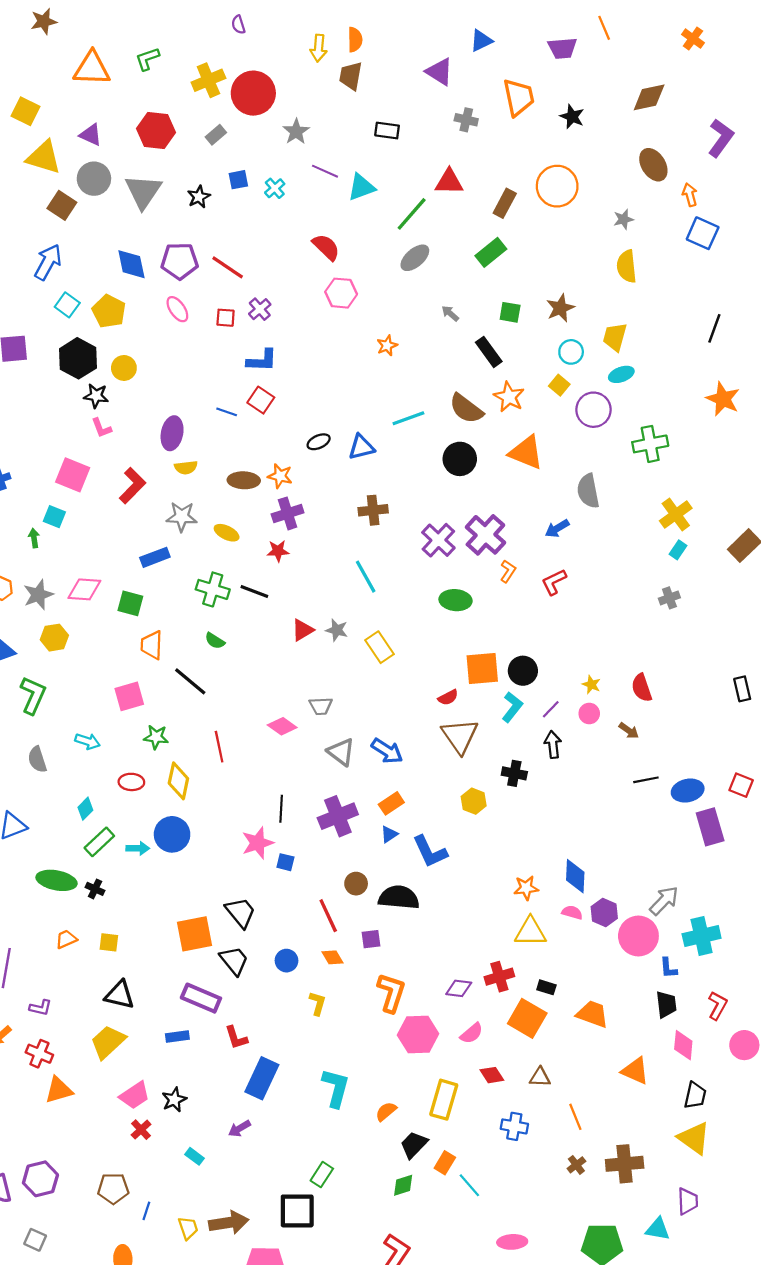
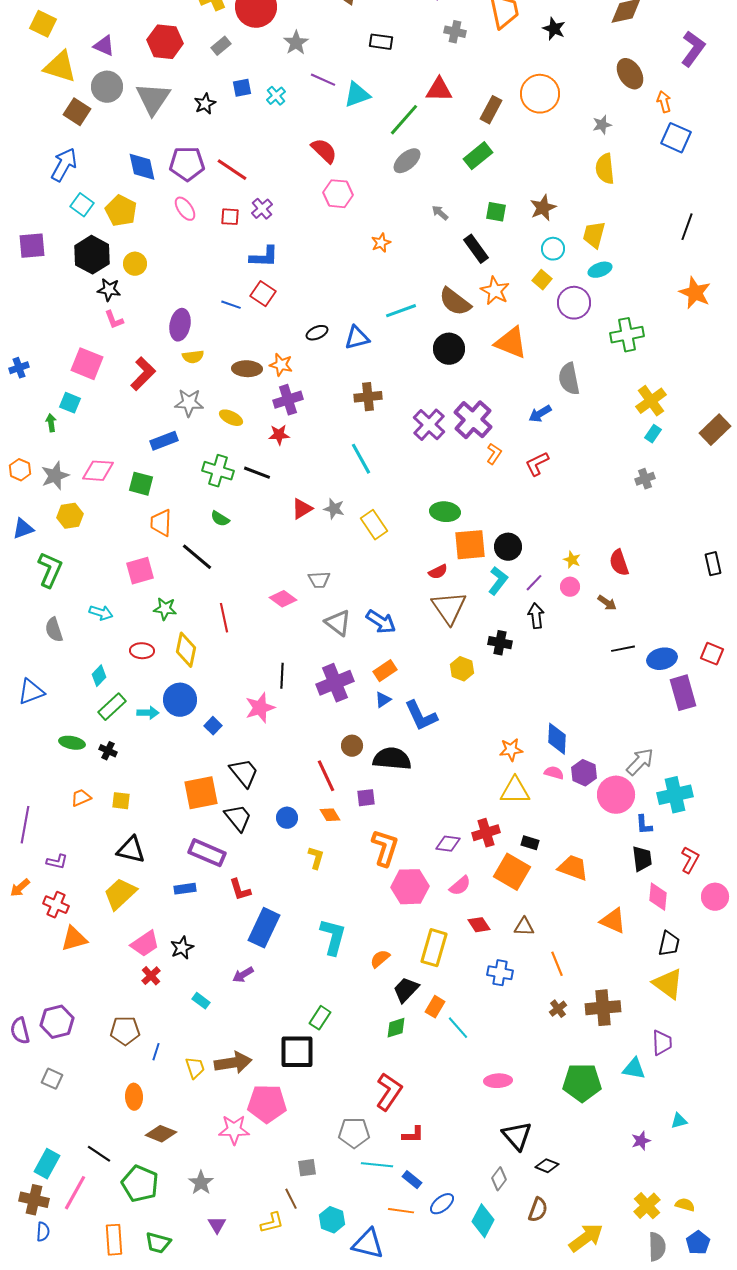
green ellipse: (456, 600) -> (445, 512), moved
blue square: (285, 862) -> (213, 726), moved, turned 30
green ellipse: (57, 880) -> (72, 743), size x0.7

